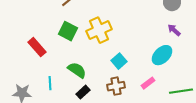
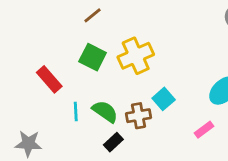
cyan line: (50, 83) -> (76, 111), moved
brown cross: (116, 86) -> (139, 116), moved

